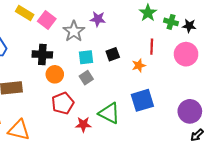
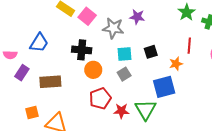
gray star: (74, 31) -> (113, 28), turned -30
blue square: (142, 100) -> (164, 87), moved
green triangle: (109, 113) -> (146, 110), turned 30
red star: (83, 124) -> (121, 111), moved

